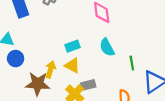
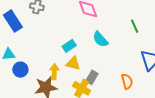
green line: (132, 63) -> (135, 26), moved
gray rectangle: (88, 85) -> (92, 77), turned -32

